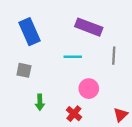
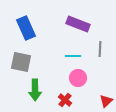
cyan line: (73, 57) -> (73, 56), moved
gray square: (24, 70) -> (21, 62), size x1.5
green arrow: (40, 102) -> (35, 90), size x1.5

